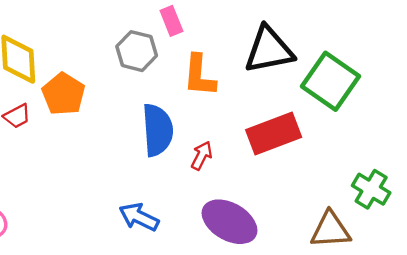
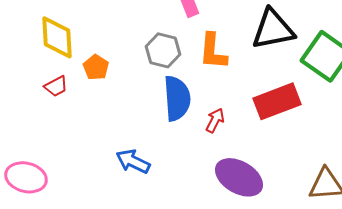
gray hexagon: (137, 51) -> (163, 50), moved
orange pentagon: (63, 94) -> (96, 67), size x0.7
blue arrow: (139, 217) -> (133, 161), moved

